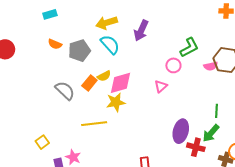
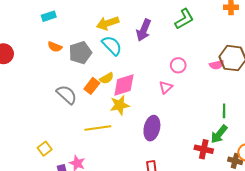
green L-shape: (189, 47) -> (184, 19), moved
purple ellipse: (181, 131) -> (152, 128), moved

